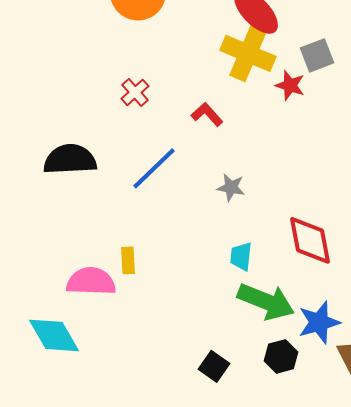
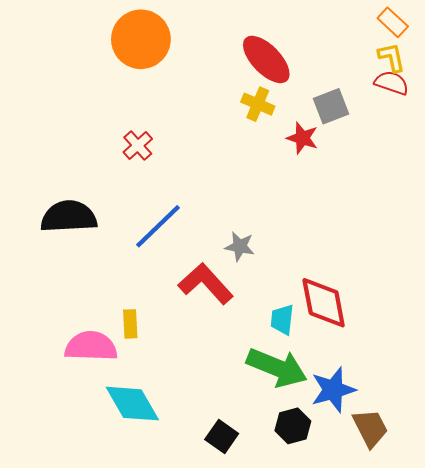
yellow cross: (248, 53) -> (258, 104), size x0.6
red L-shape: (207, 114) -> (206, 284), moved, size x1.6
cyan trapezoid: (241, 256) -> (282, 320), moved
cyan diamond: (54, 335) -> (132, 404), moved

